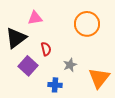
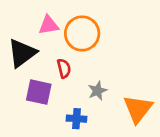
orange circle: (87, 24) -> (82, 33), moved
purple square: (28, 66) -> (39, 92), turned -30

